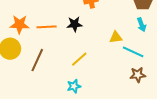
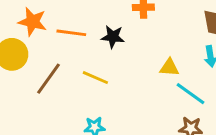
yellow line: (79, 59) -> (95, 78), moved, turned 54

